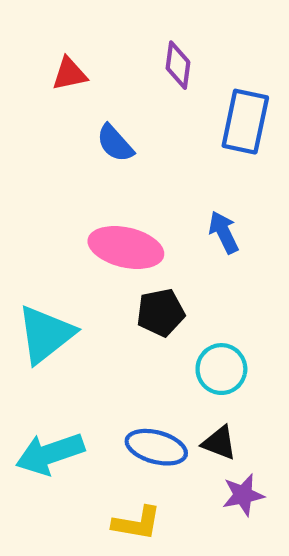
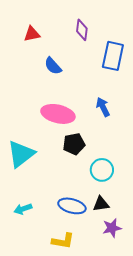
black triangle: (219, 443) -> (101, 204), turned -30
cyan arrow: (50, 454) -> (23, 209), size x0.6

